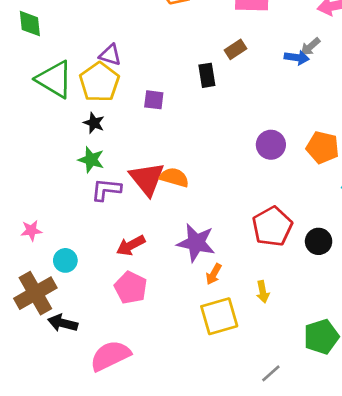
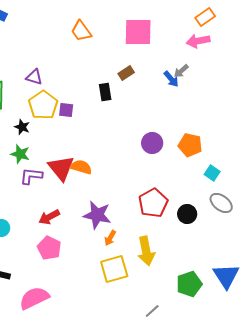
blue arrow: (297, 58) -> (171, 79), turned 42
yellow pentagon: (99, 82) -> (43, 105), moved
yellow arrow: (263, 292) -> (146, 251), size x1.8

